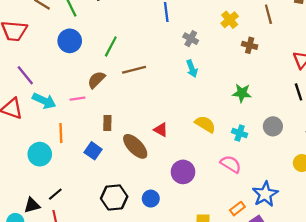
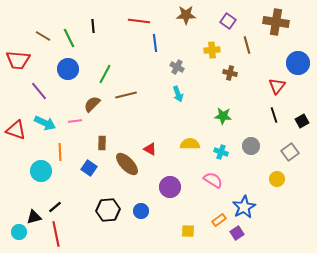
yellow cross: (230, 20) -> (212, 50), turned 35
purple line: (25, 75) -> (39, 91), moved
yellow semicircle: (205, 124) -> (190, 144), turned -30

